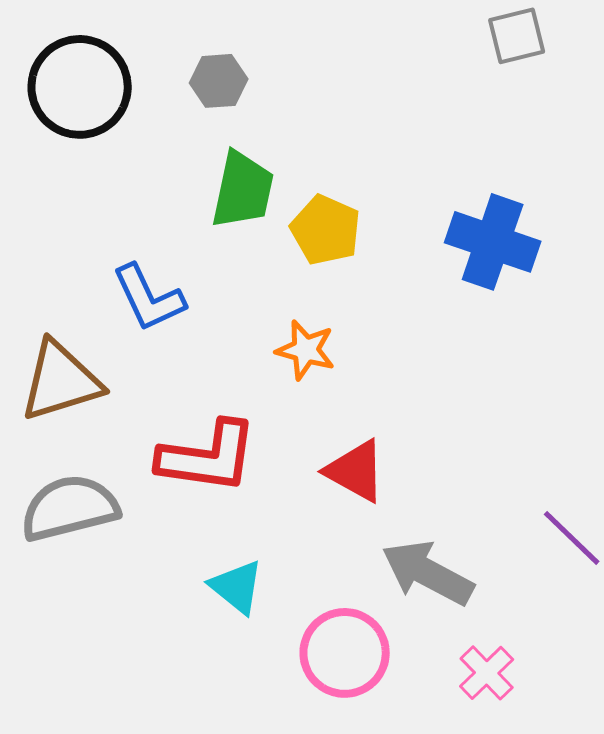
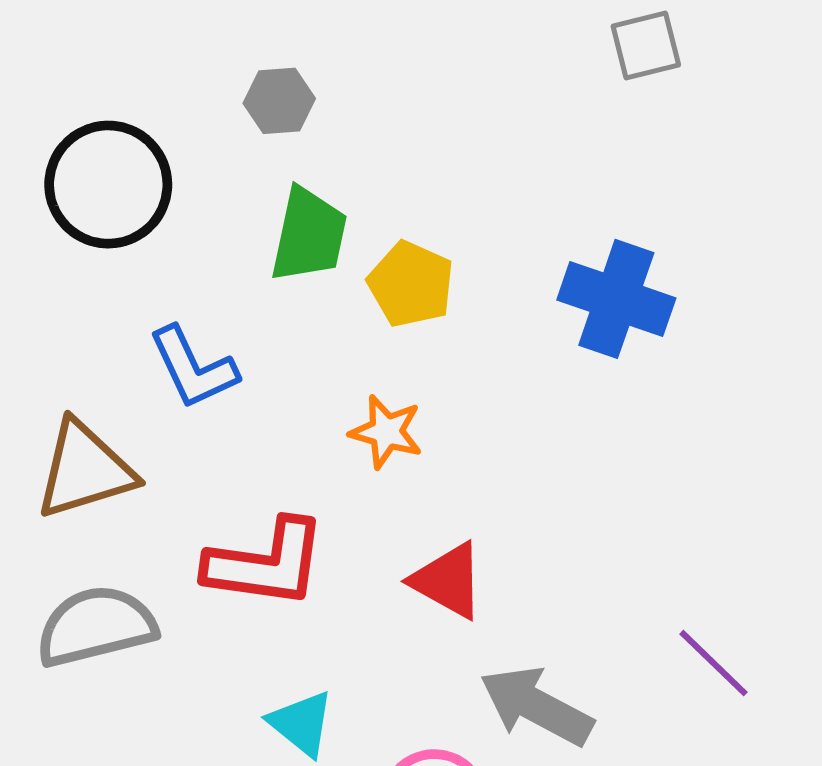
black circle: (80, 87) -> (108, 185), moved

